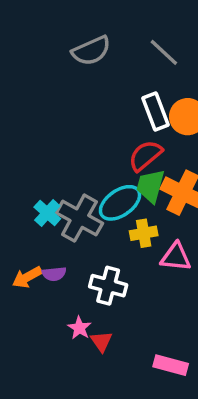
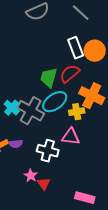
green trapezoid: (150, 186) -> (49, 78), moved
yellow cross: (144, 233) -> (77, 112), moved
pink triangle: (176, 257) -> (71, 137), moved

